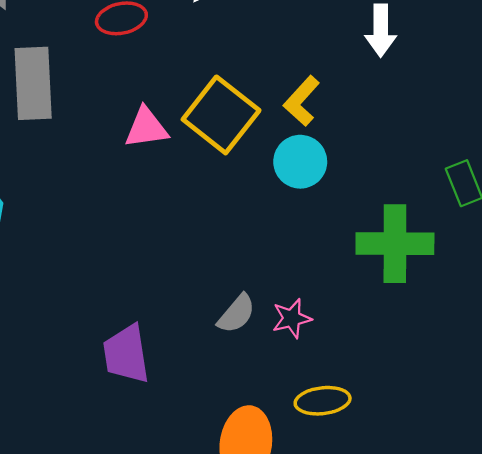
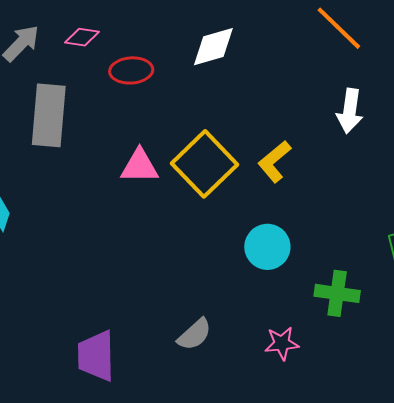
cyan circle: (300, 162) -> (267, 247), moved
green cross: (395, 244) -> (337, 293), size x0.7
pink star: (292, 318) -> (282, 343), moved

